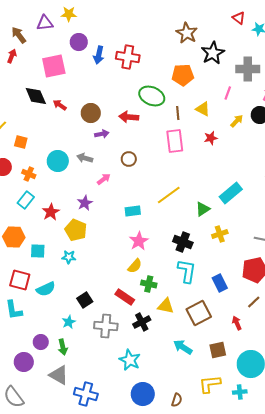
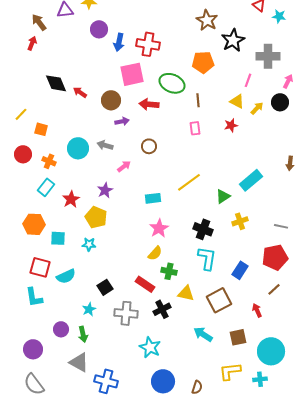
pink square: (54, 66) -> (132, 74), moved
yellow triangle: (203, 109) -> (237, 101), moved
pink rectangle: (175, 141) -> (195, 128), size x0.6
blue rectangle: (220, 283) -> (240, 270), turned 60
purple circle: (24, 362) -> (33, 349), moved

